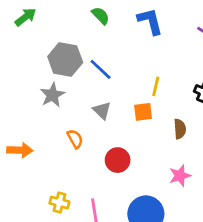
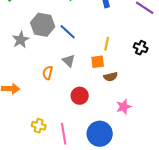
gray star: (52, 95) -> (21, 40), moved
brown semicircle: (180, 129) -> (111, 77), moved, turned 80
orange semicircle: (75, 139) -> (48, 73), moved, turned -136

